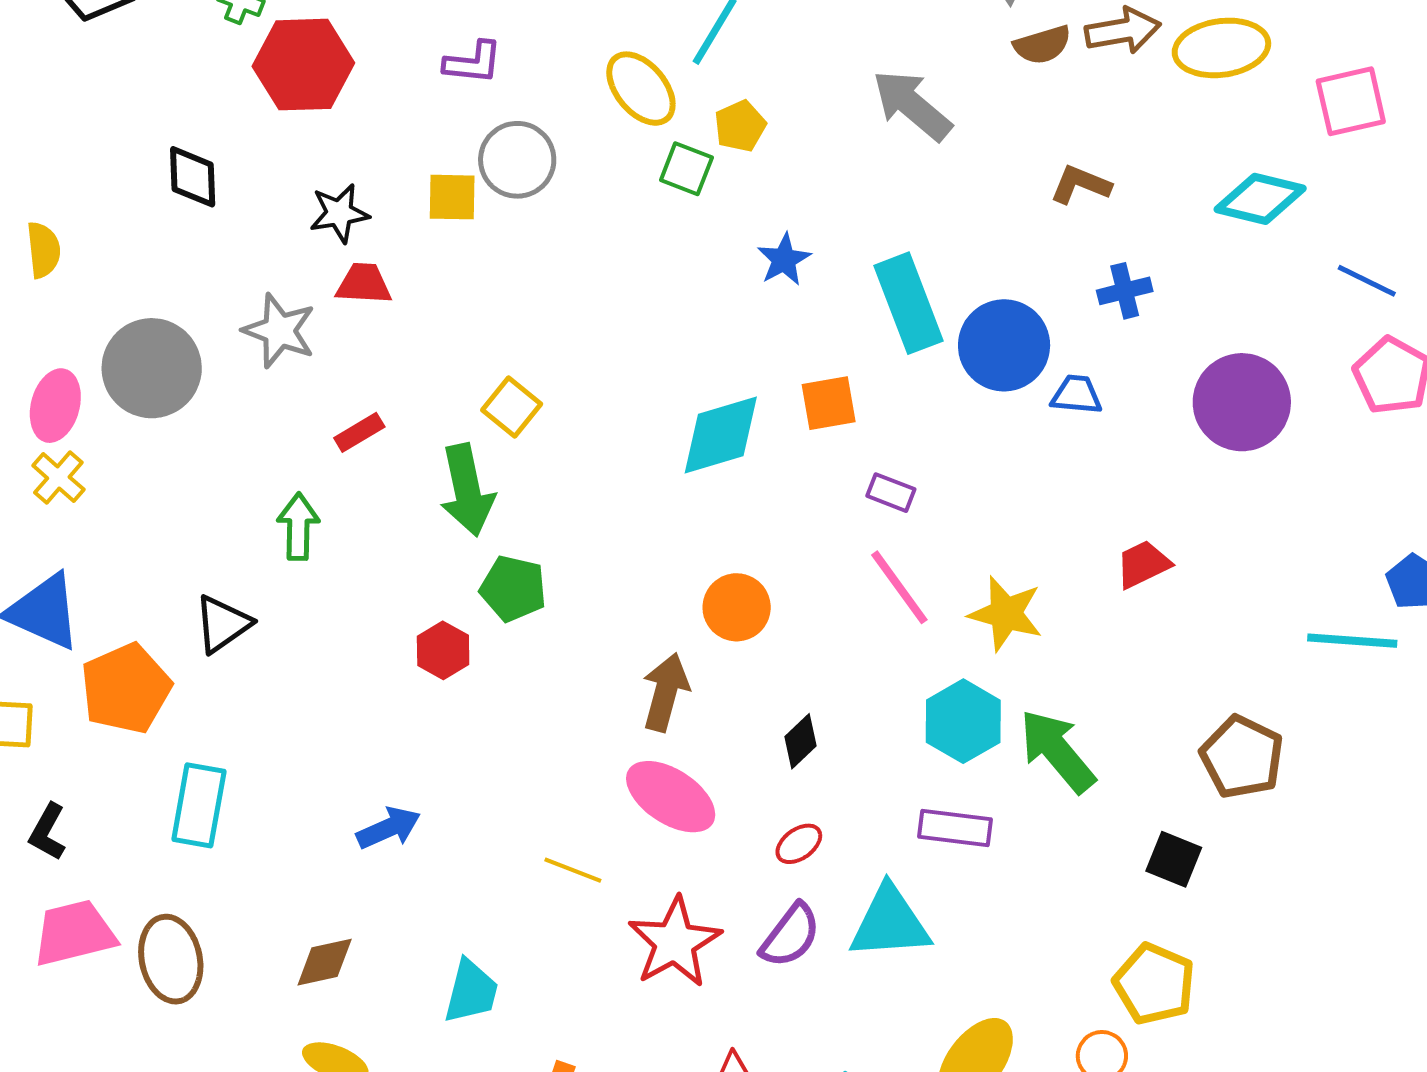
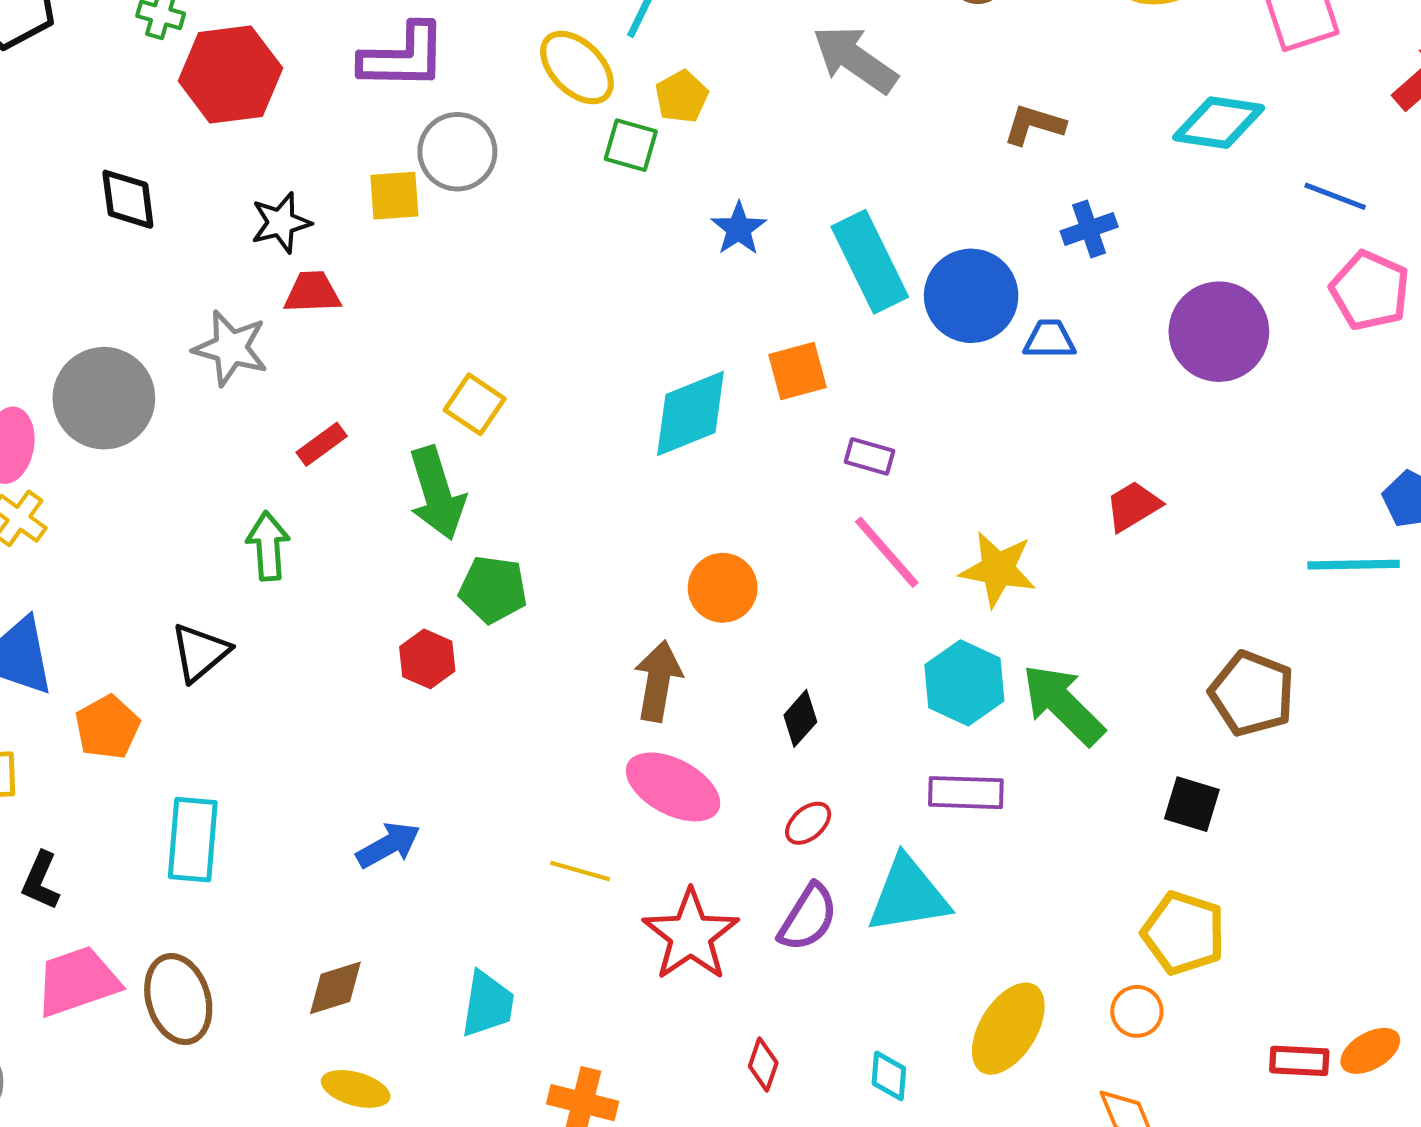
purple L-shape: (473, 63) -> (403, 57), size x1.5
orange pentagon: (126, 688) -> (107, 727), size x0.7

